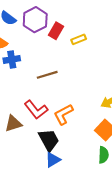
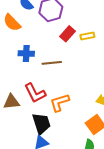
red rectangle: (56, 31) -> (67, 34), moved
blue cross: (12, 59) -> (26, 53), moved

